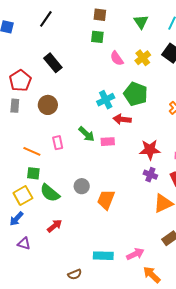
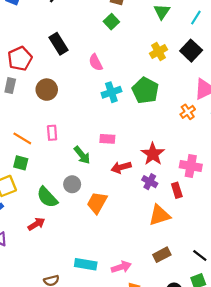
green square: (97, 37) -> (111, 22), turned 32
pink semicircle: (117, 58) -> (96, 62), moved
red arrow: (122, 119) -> (121, 167), moved, turned -30
green arrow: (87, 134) -> (82, 155), moved
red star: (150, 150) -> (153, 154), turned 30
green semicircle: (50, 193) -> (47, 197), moved

